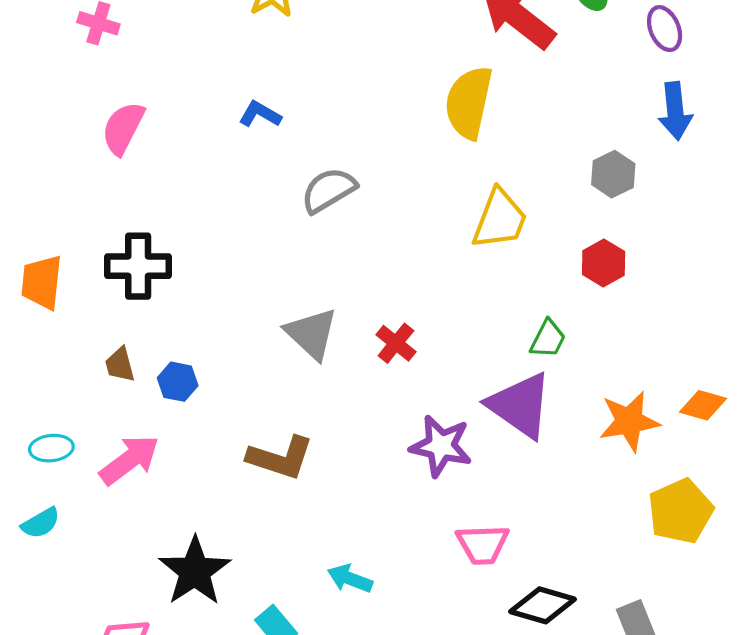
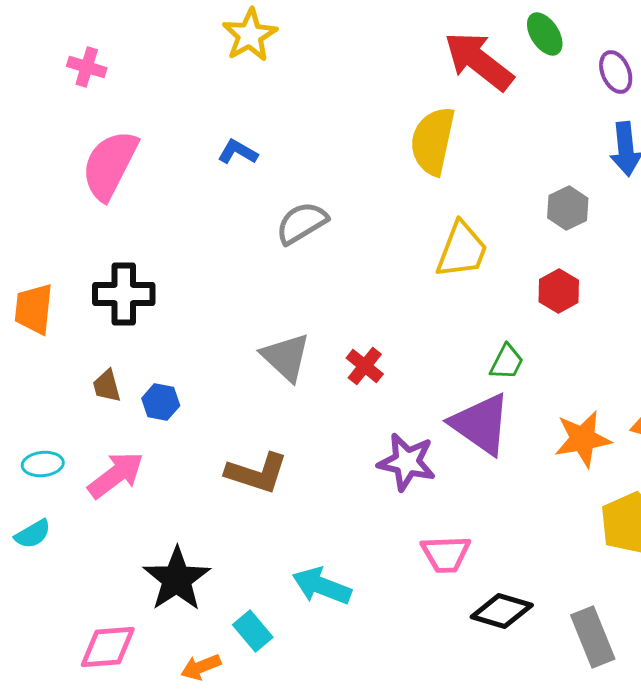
pink semicircle: (123, 128) -> (110, 165), size x1.4
cyan arrow: (350, 579) -> (322, 586), size x1.4

